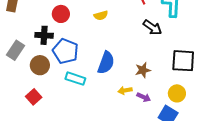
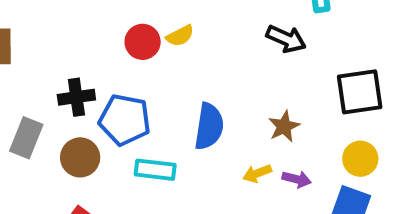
red circle: (61, 14) -> (143, 42), moved

